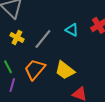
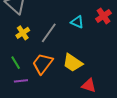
yellow cross: (17, 37) -> (23, 33), turned 32
purple line: (12, 85) -> (21, 81), turned 72

